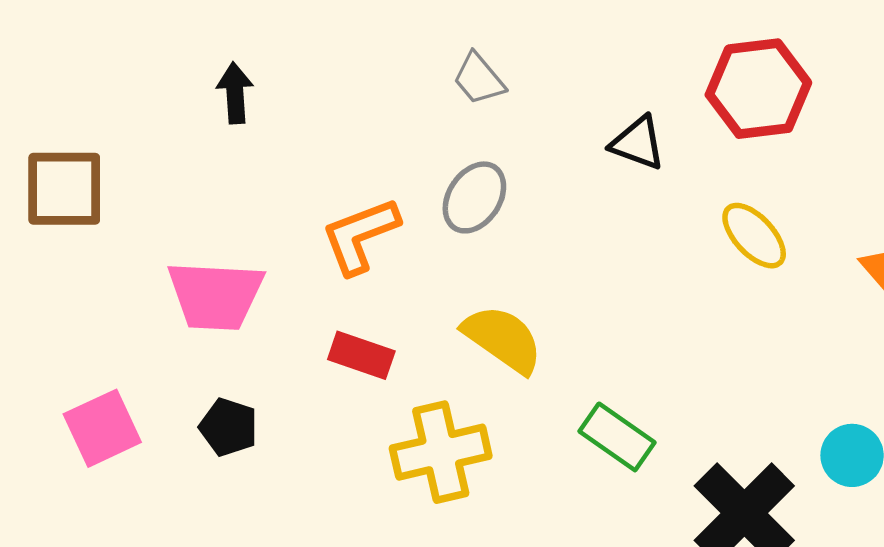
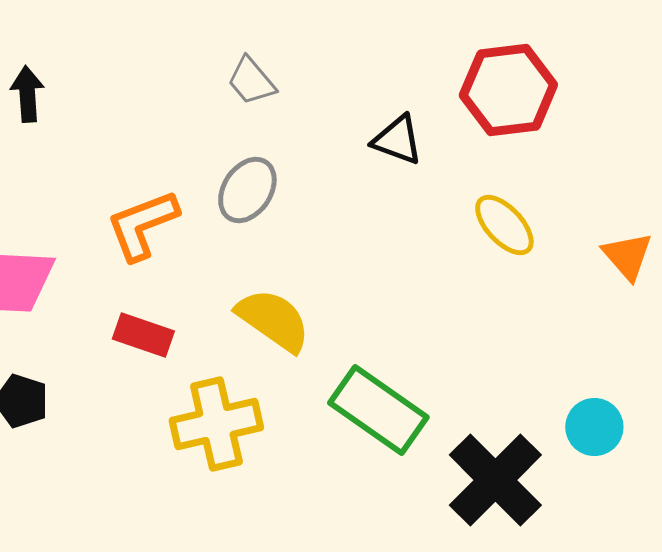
green rectangle: (617, 437) -> (378, 410), size x1.4

